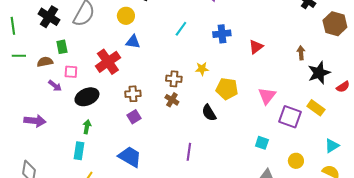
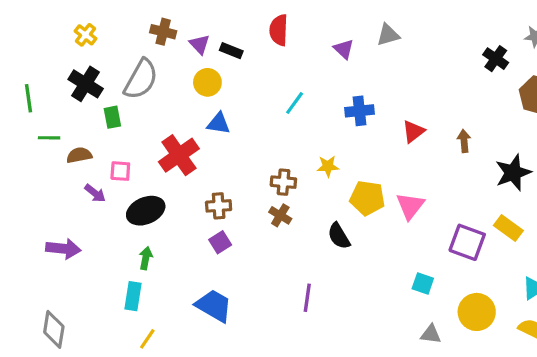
green rectangle: (62, 47) -> (112, 117), moved
brown arrow: (301, 53) -> (464, 141), moved
green line: (19, 56) -> (49, 138), moved
pink triangle: (267, 96) -> (410, 206), moved
yellow circle: (296, 161) -> (477, 312), size x1.5

